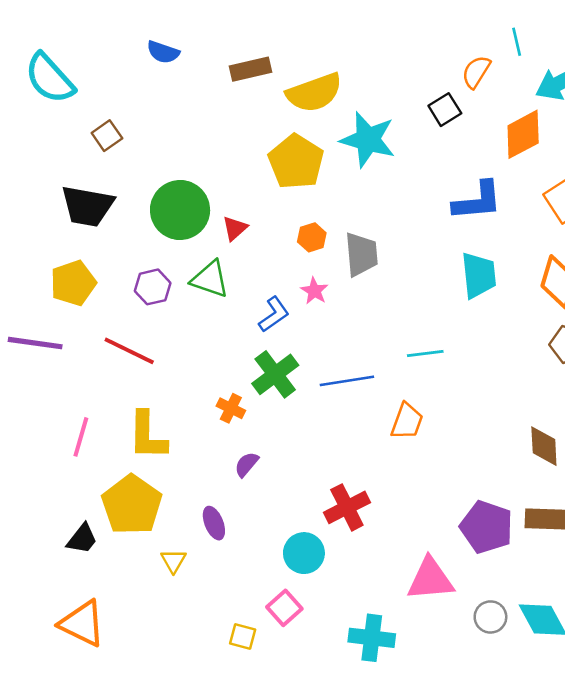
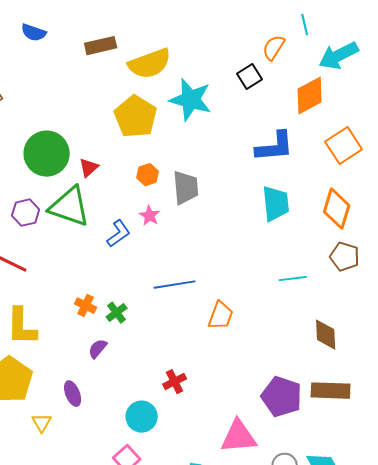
green triangle: (210, 279) -> (70, 207), size x1.4
cyan line: (425, 353) -> (293, 279), moved
green cross: (275, 374) -> (117, 313), moved, size x0.6
red cross: (347, 507) -> (175, 382), size x0.7

